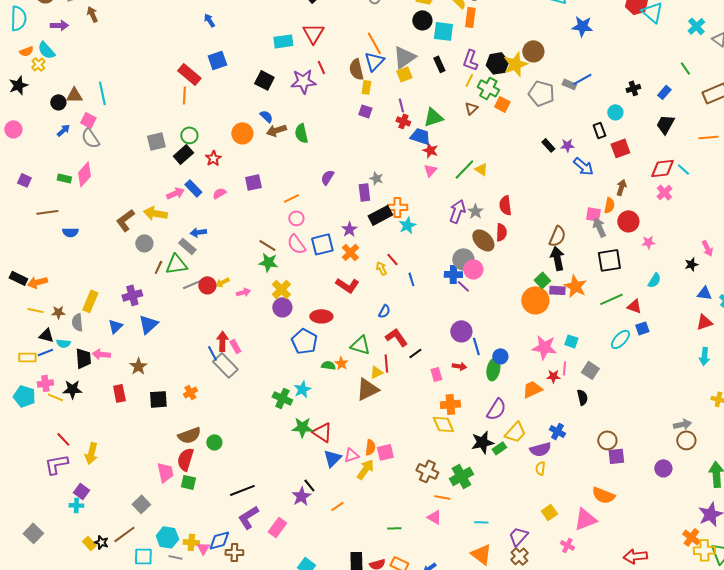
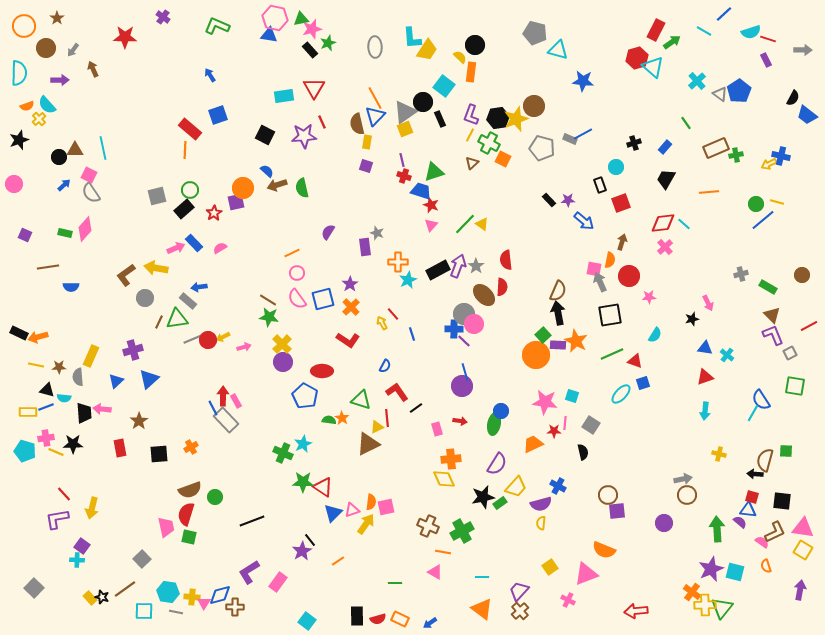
black circle: (422, 20) -> (423, 102), moved
cyan square: (443, 31) -> (444, 86), turned 30
purple square: (253, 182) -> (236, 202), moved
black rectangle: (380, 215) -> (438, 270), moved
blue line: (476, 346) -> (465, 372), moved
black line: (242, 490) -> (252, 521), moved

